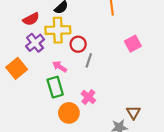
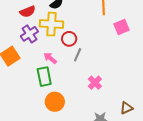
pink square: (133, 44) -> (122, 27), moved
pink cross: (88, 97) -> (95, 83), moved
brown triangle: (133, 112) -> (127, 108), moved, turned 32

